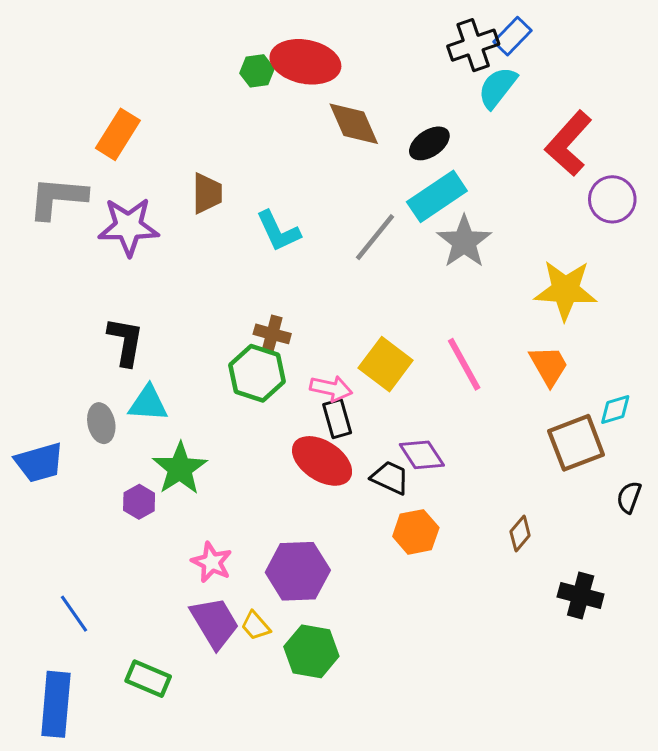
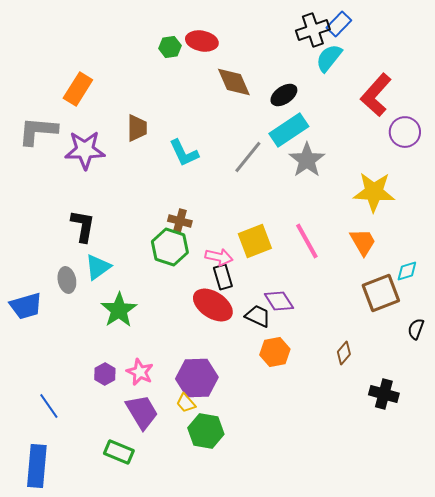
red ellipse: (305, 62) -> (202, 41), size x0.7
yellow square: (386, 364) -> (255, 241), turned 32
cyan triangle: (148, 403) -> (98, 267), turned -40
purple hexagon: (139, 502) -> (105, 374), moved
yellow trapezoid: (256, 626) -> (186, 403), moved
green rectangle: (148, 679) -> (119, 452), moved

